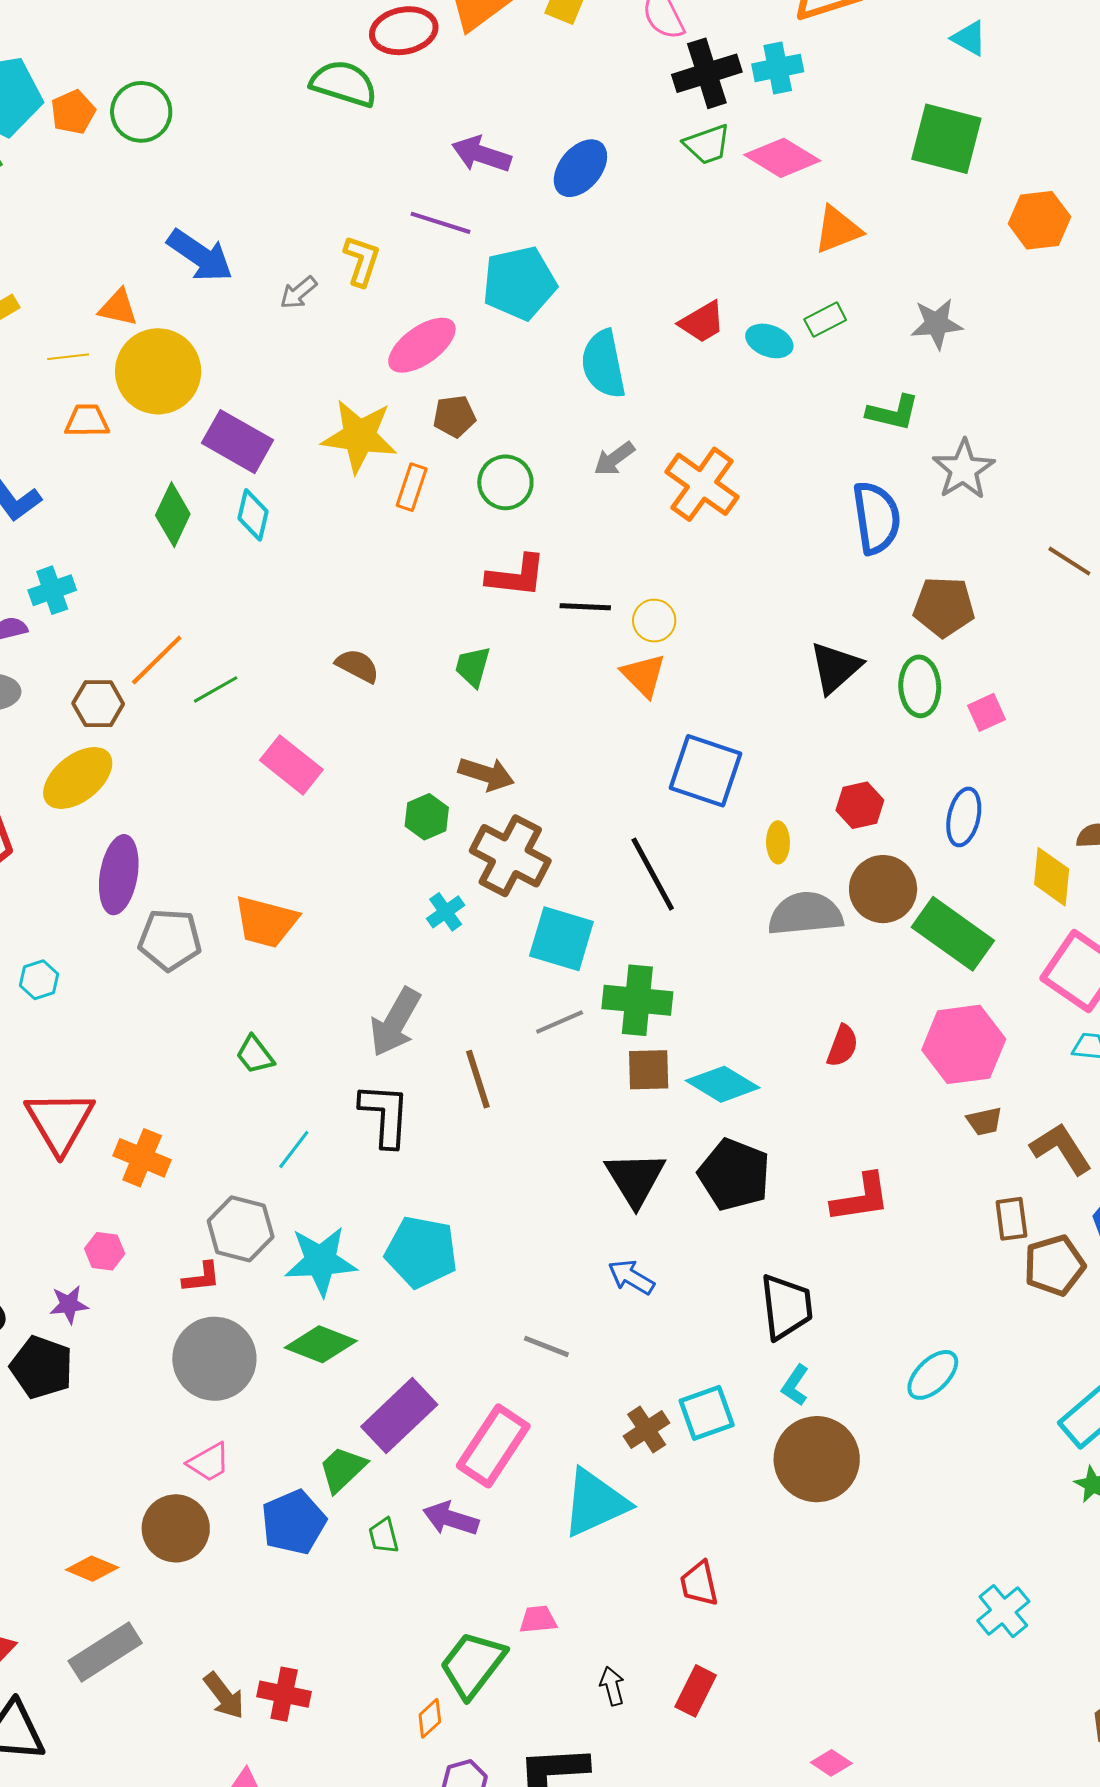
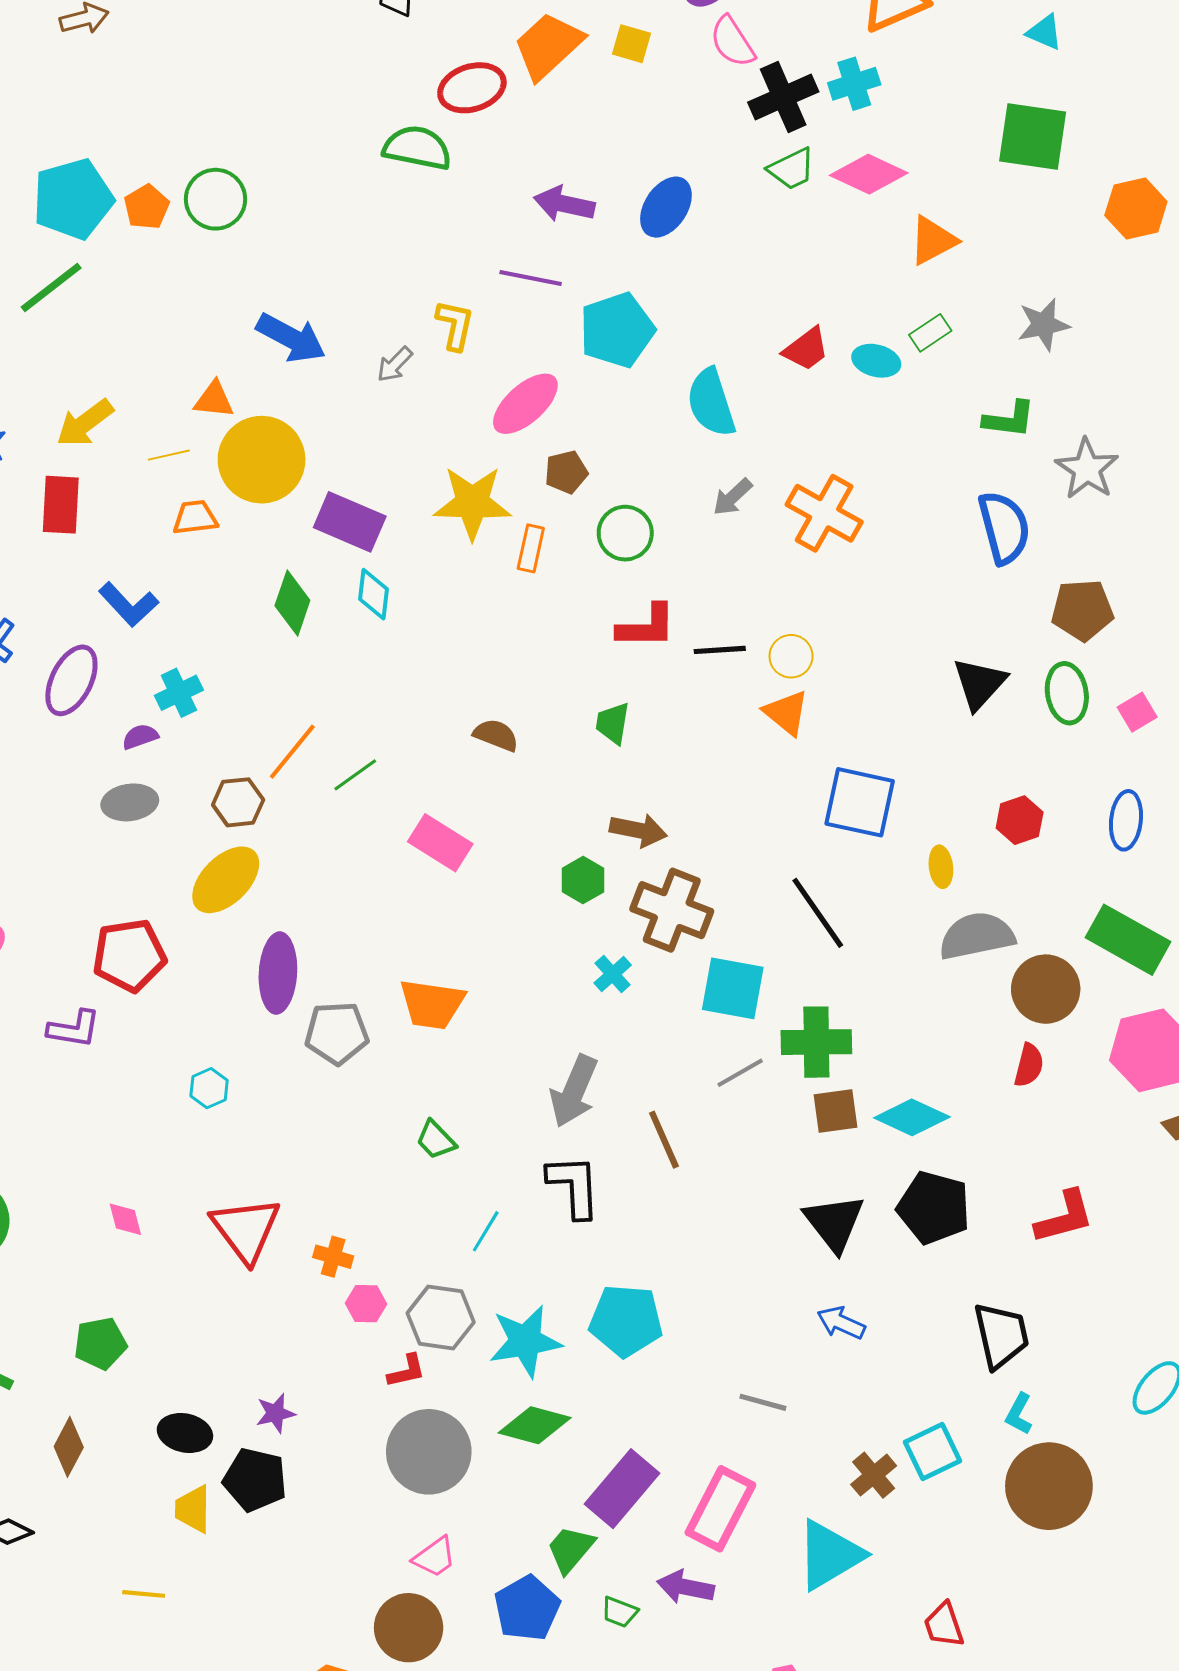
brown circle: (883, 889) -> (1046, 989), moved
orange cross: (142, 1158) -> (333, 1257), size x0.7
pink hexagon: (105, 1251) -> (366, 1304), moved
green trapezoid: (384, 1536) -> (620, 1612), turned -48

